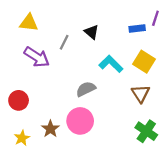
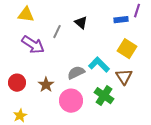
cyan L-shape: (111, 64) -> (99, 65), moved
brown star: (50, 129) -> (46, 85), moved
green cross: (146, 131) -> (104, 96), moved

